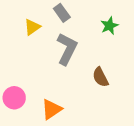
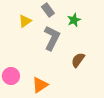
green star: (109, 26) -> (74, 20), moved
brown semicircle: (100, 77) -> (78, 60), turned 63

